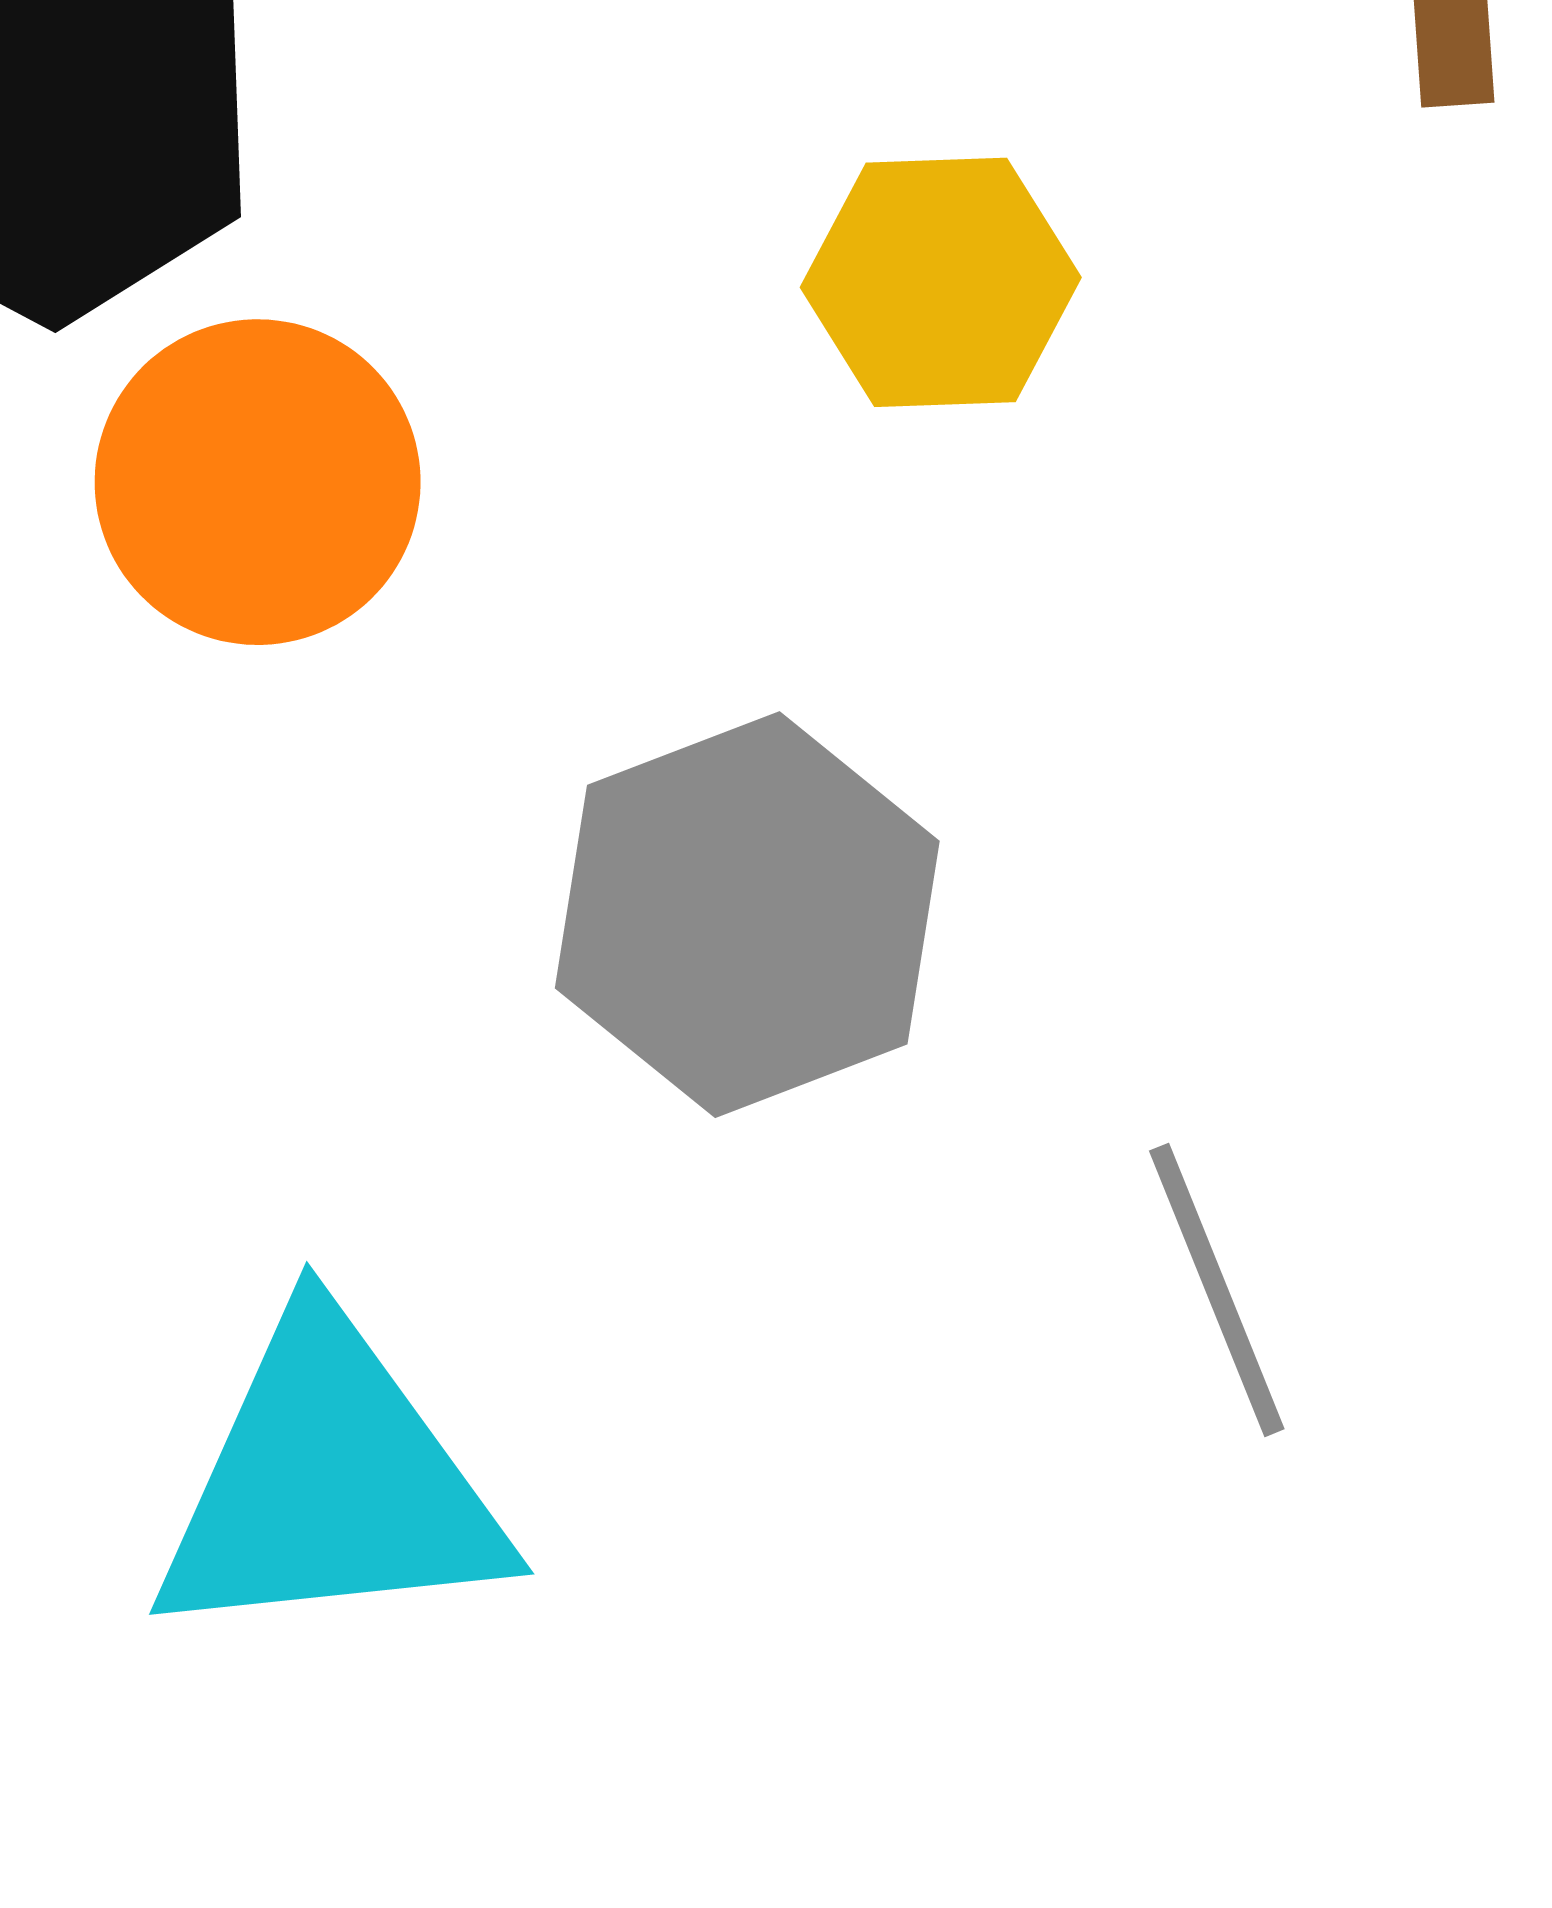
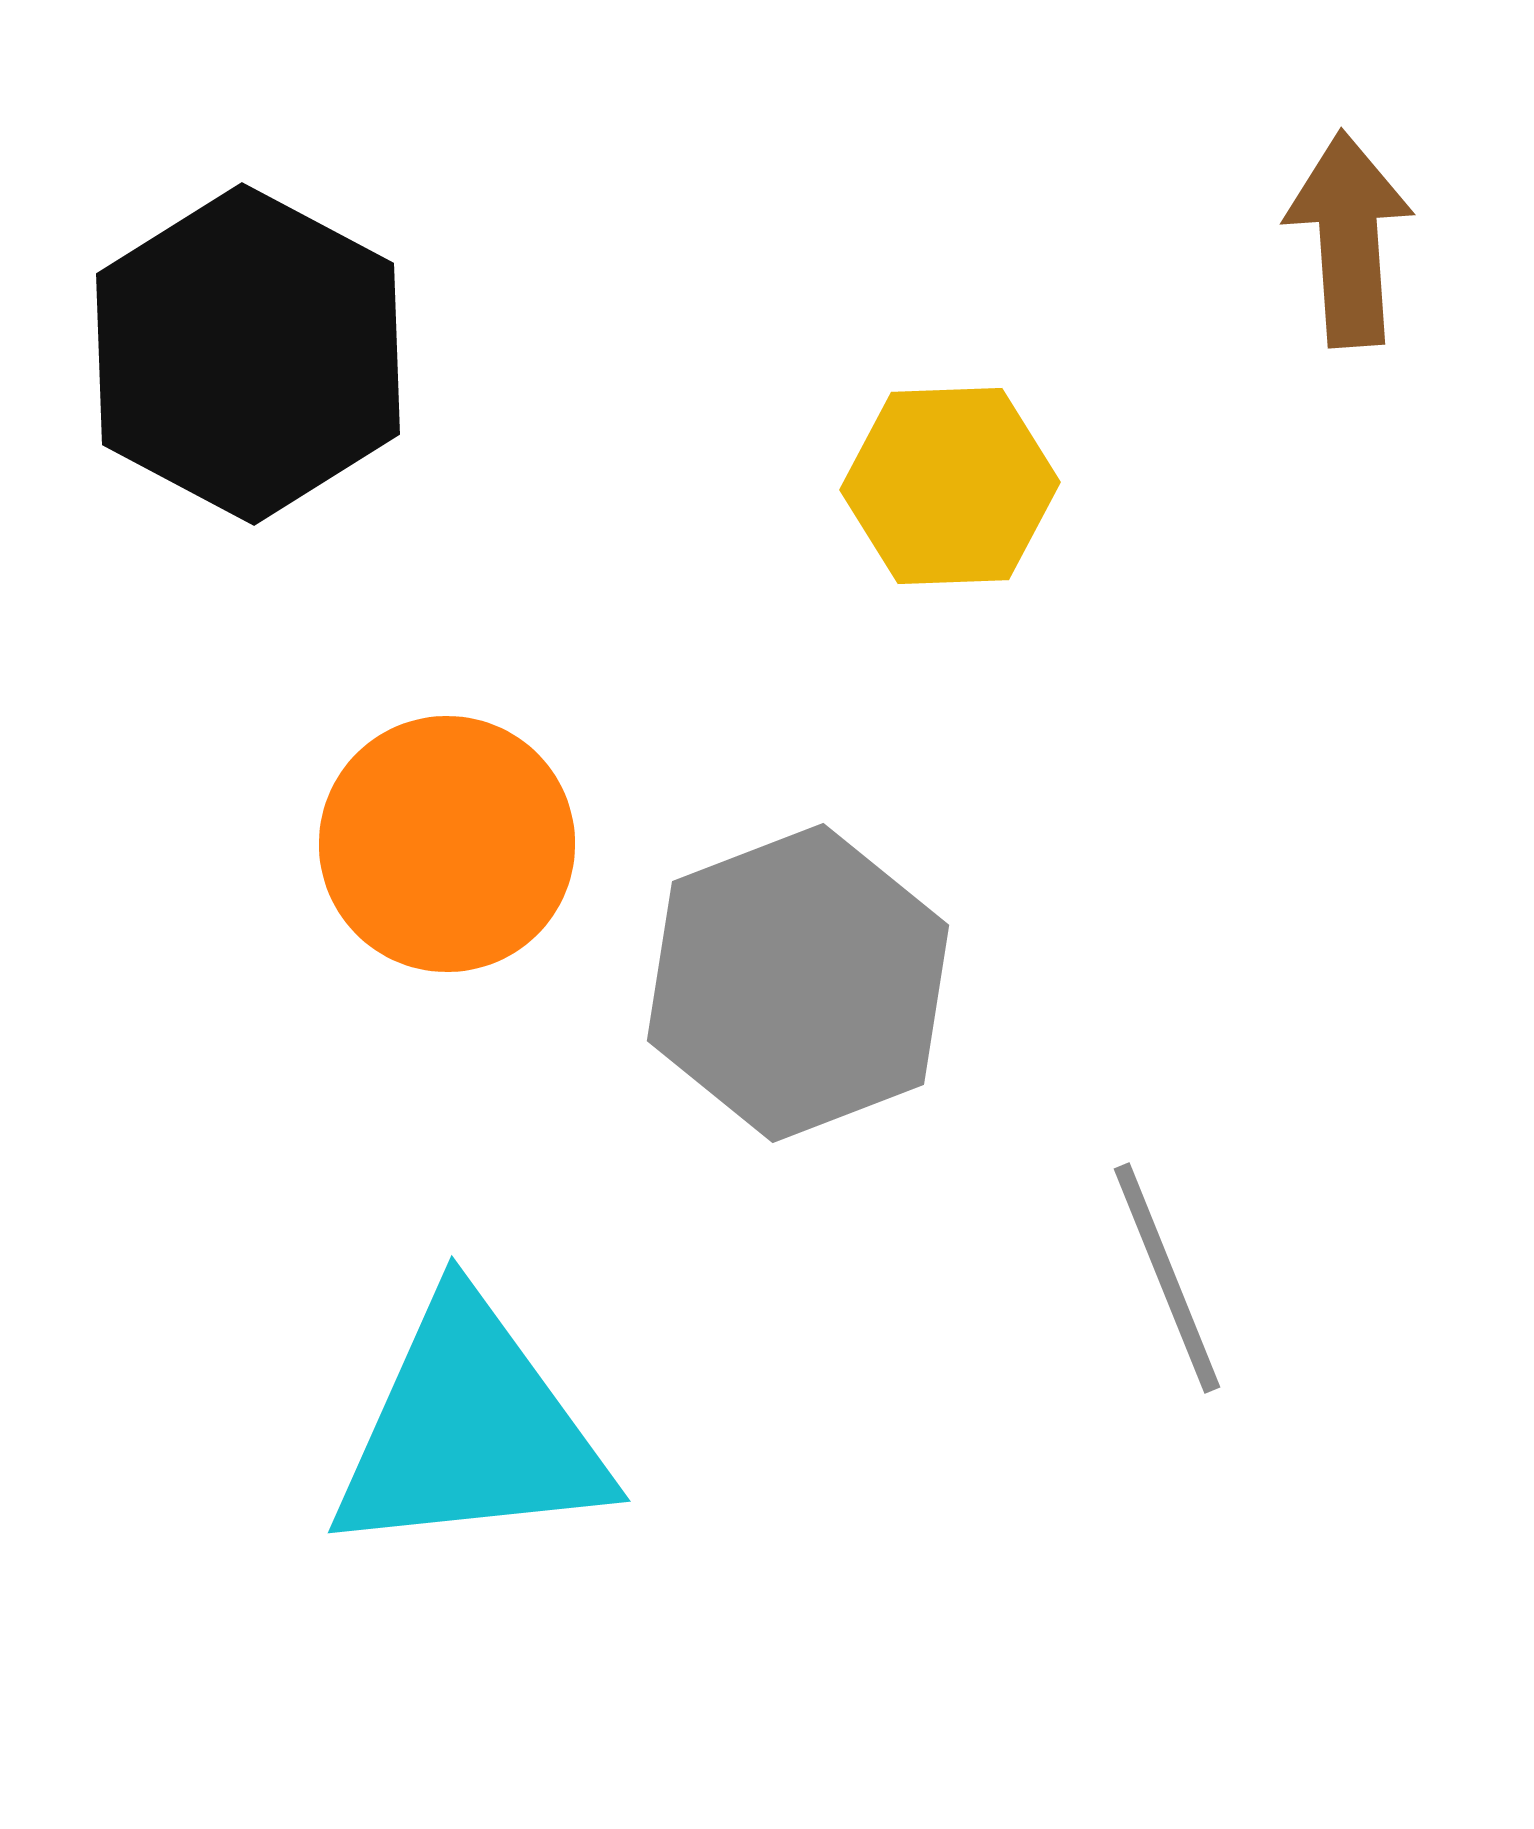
orange circle: (258, 482) -> (447, 844), moved

